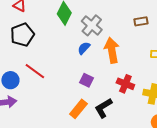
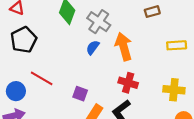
purple square: (87, 80) -> (80, 94), moved
red cross: (125, 84) -> (128, 83), moved

